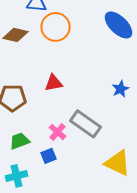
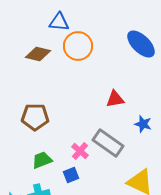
red triangle: (54, 83) -> (115, 99), moved
blue star: (120, 89) -> (143, 124), moved, turned -30

